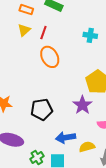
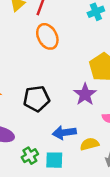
cyan cross: (90, 35) -> (96, 12), turned -32

